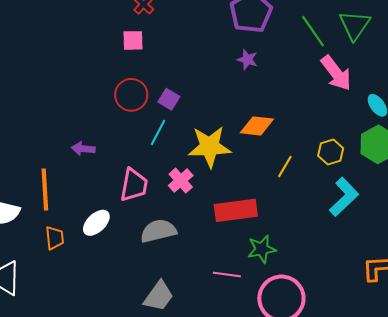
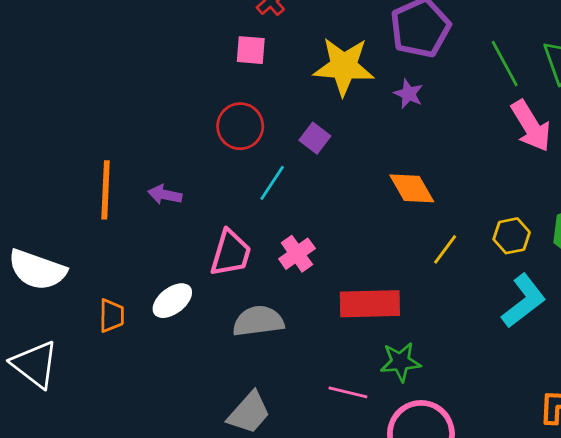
purple square: (169, 99) -> (315, 138), moved
orange diamond: (257, 126) -> (412, 188), turned 48
yellow star: (210, 147) -> (344, 66), moved
orange line: (45, 190) -> (106, 190), moved

